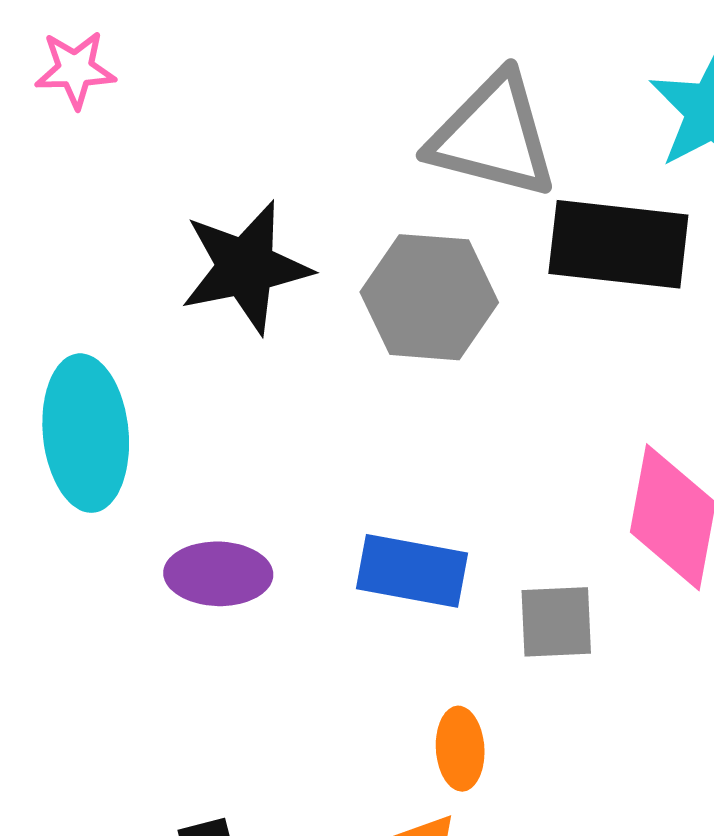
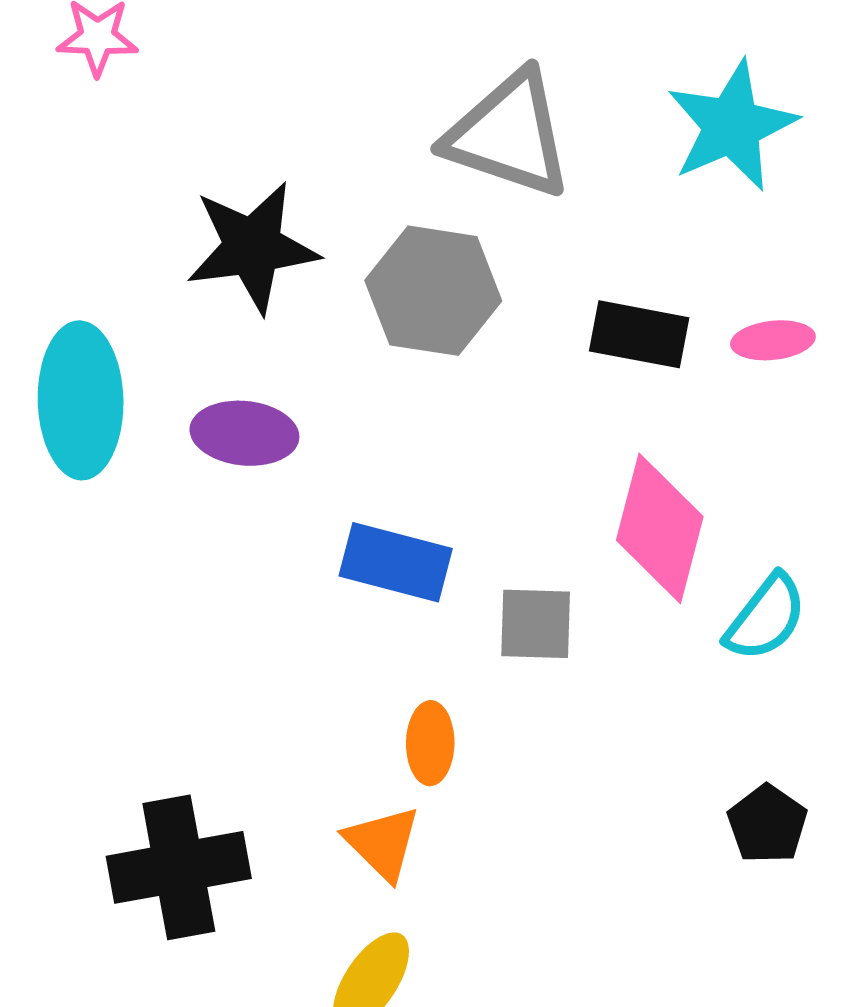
black rectangle: (618, 244) -> (639, 334), moved, size x0.7
purple ellipse: (218, 574) -> (244, 433), moved

